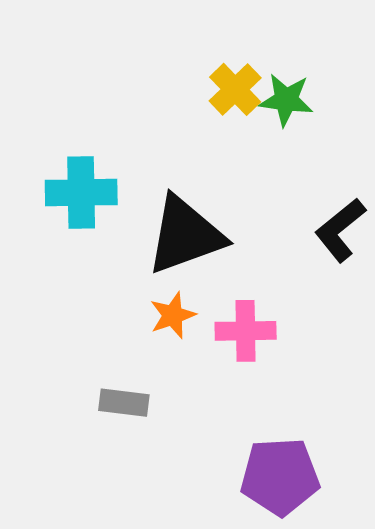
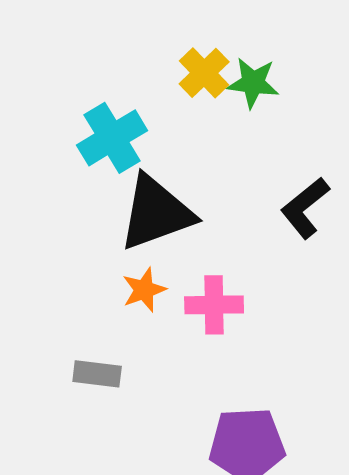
cyan cross: (81, 192) -> (112, 138), moved, turned -30

